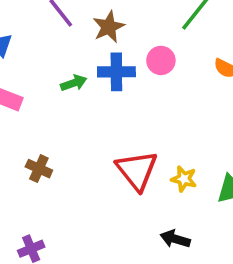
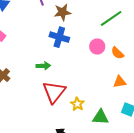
pink circle: (161, 60) -> (97, 47), moved
green arrow: (74, 83) -> (43, 66), moved

